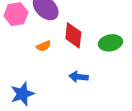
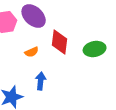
blue arrow: (79, 77) -> (41, 81), moved, turned 90

